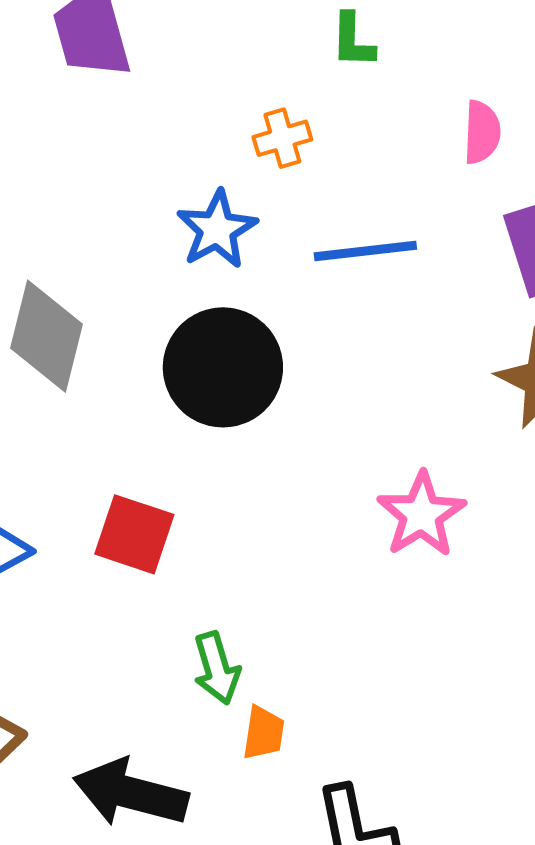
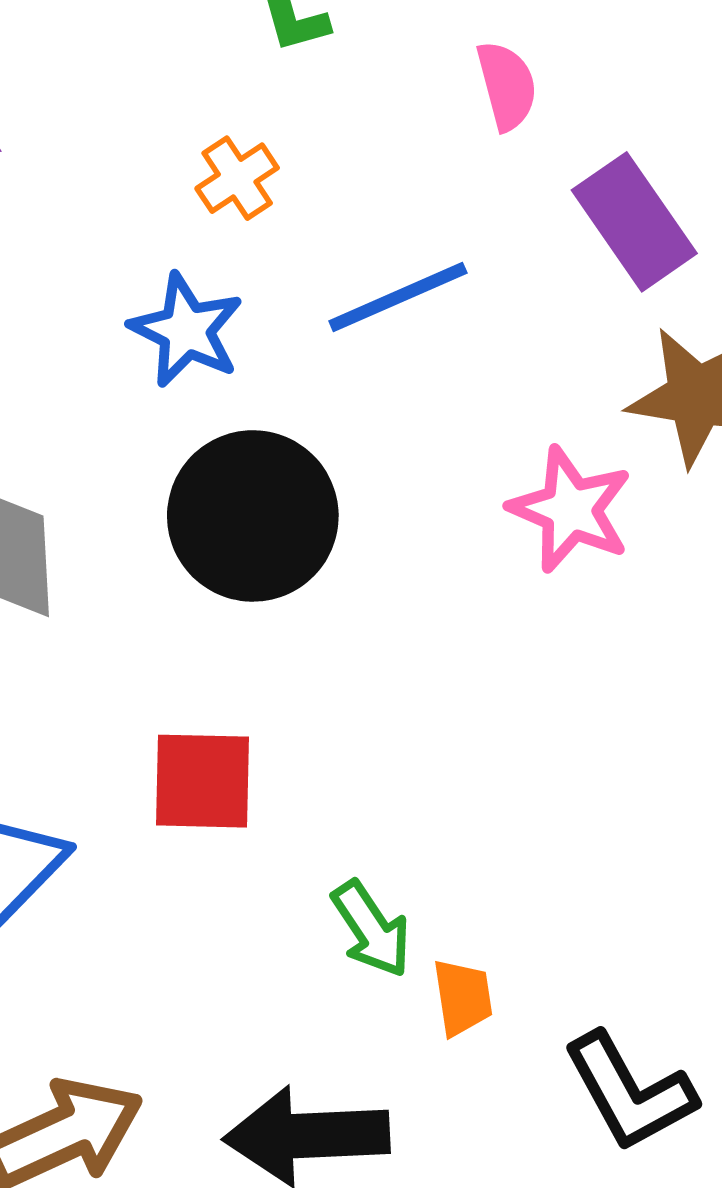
pink star: (421, 515) -> (570, 509), moved

